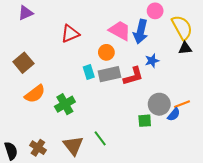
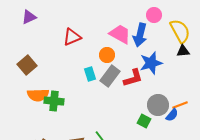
blue star: (152, 61) -> (151, 63), size x1.6
gray rectangle: (109, 74) -> (110, 76), turned -40
orange semicircle: (35, 94) -> (38, 95), turned 35
green cross: (65, 104) -> (54, 101), moved, turned 36
green square: (145, 121) -> (144, 121), turned 32

